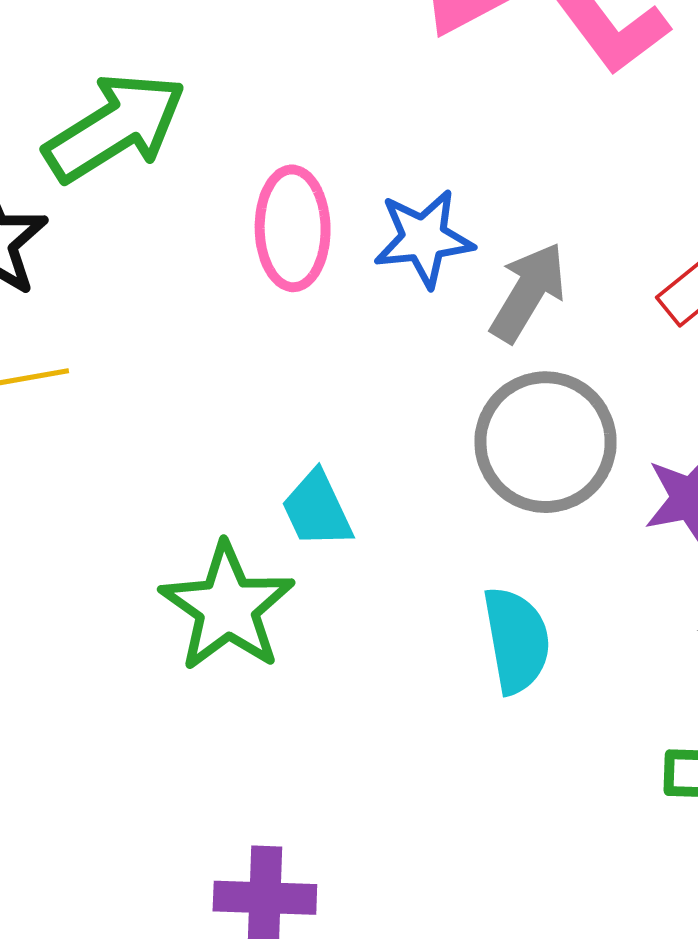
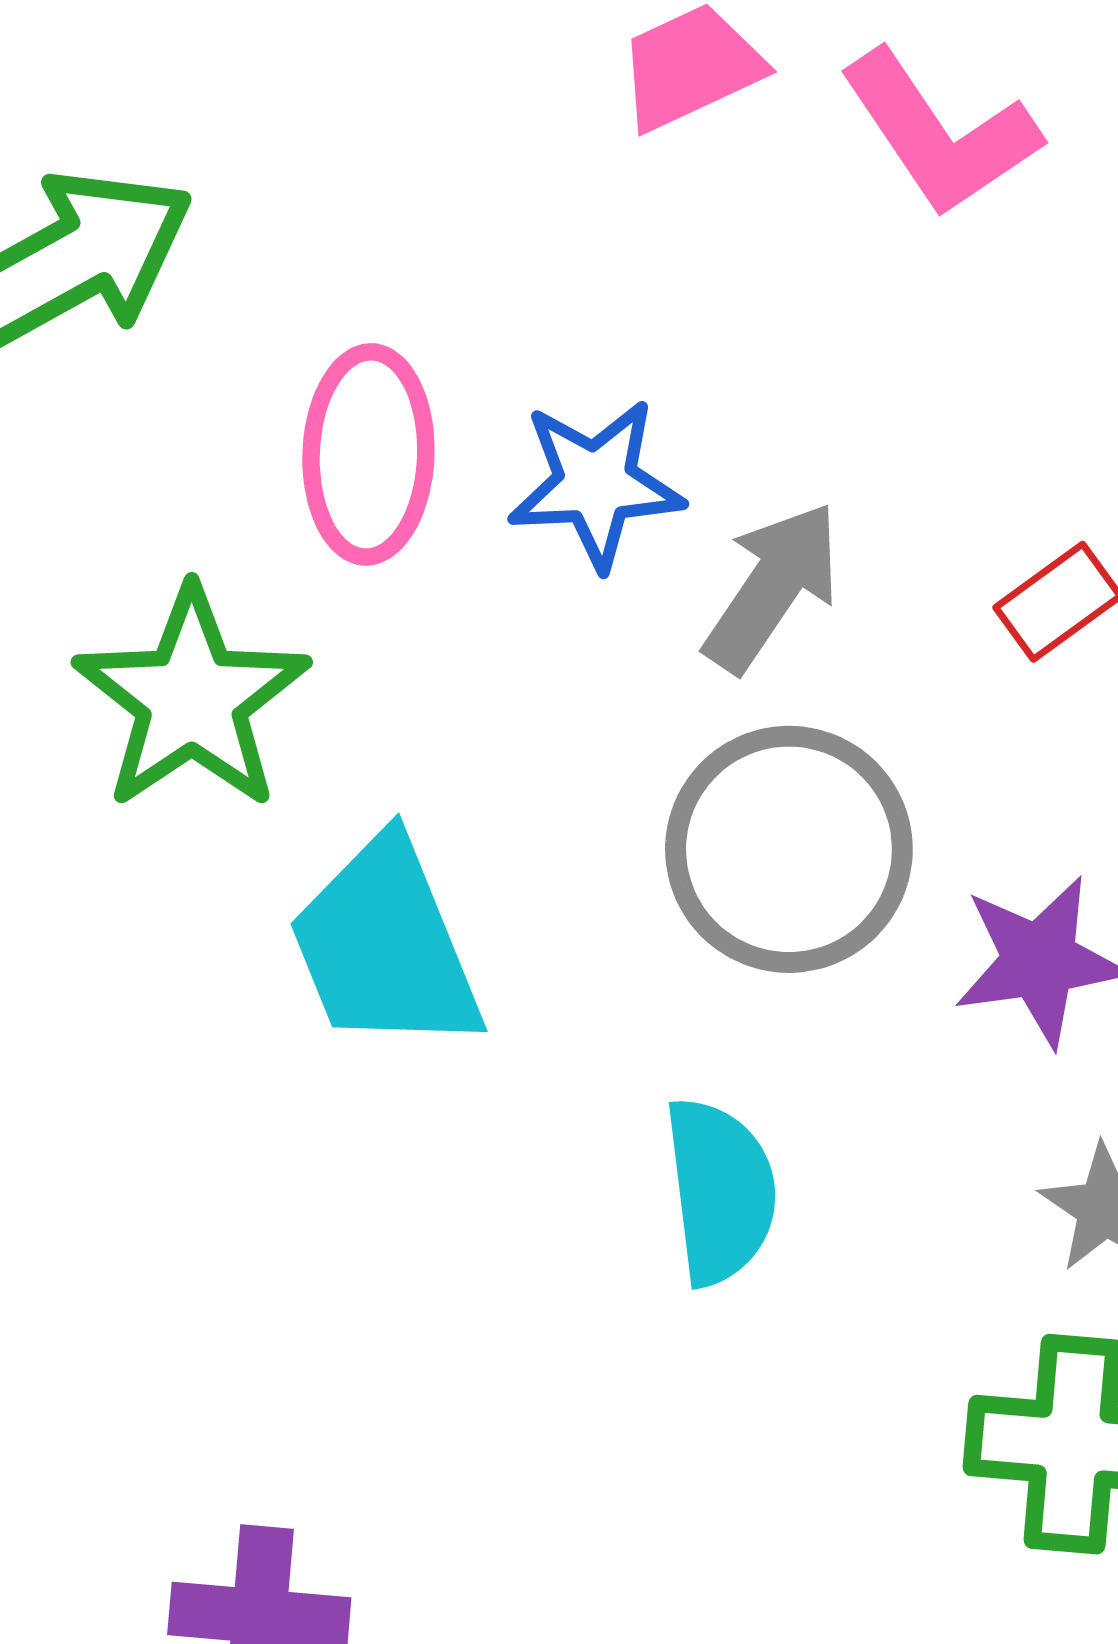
cyan trapezoid: (317, 509) -> (385, 946), size x1.6
green star: (227, 607) -> (192, 699), moved

